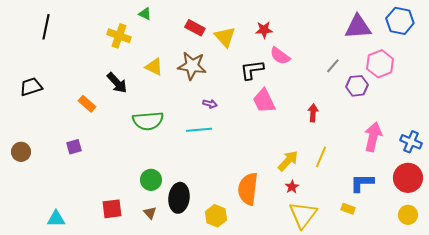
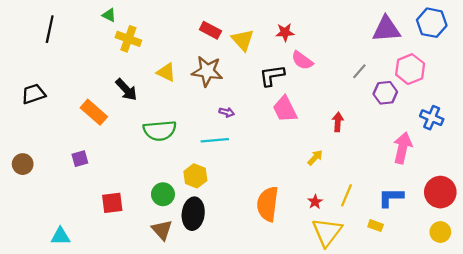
green triangle: (145, 14) -> (109, 15), moved
orange rectangle: (87, 104) -> (94, 112), size x1.4
blue cross: (411, 142) -> (432, 118), moved
yellow line: (321, 157) -> (346, 195), moved
yellow arrow: (288, 161) -> (315, 158), moved, size x0.7
red square: (112, 209) -> (112, 203), moved
brown triangle: (150, 213) -> (162, 230), size x1.5
yellow hexagon: (216, 216) -> (195, 176), moved

